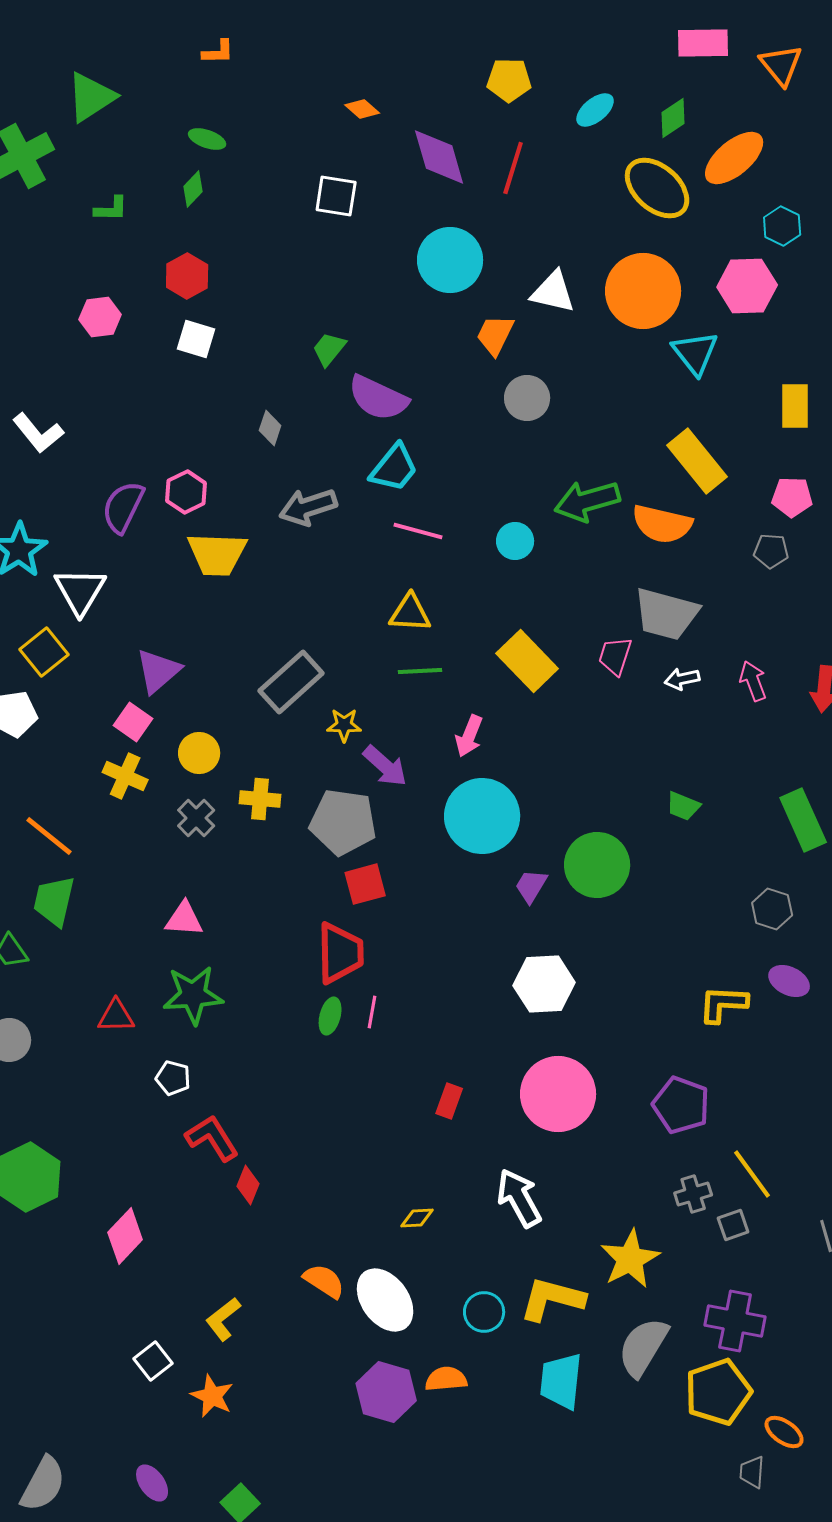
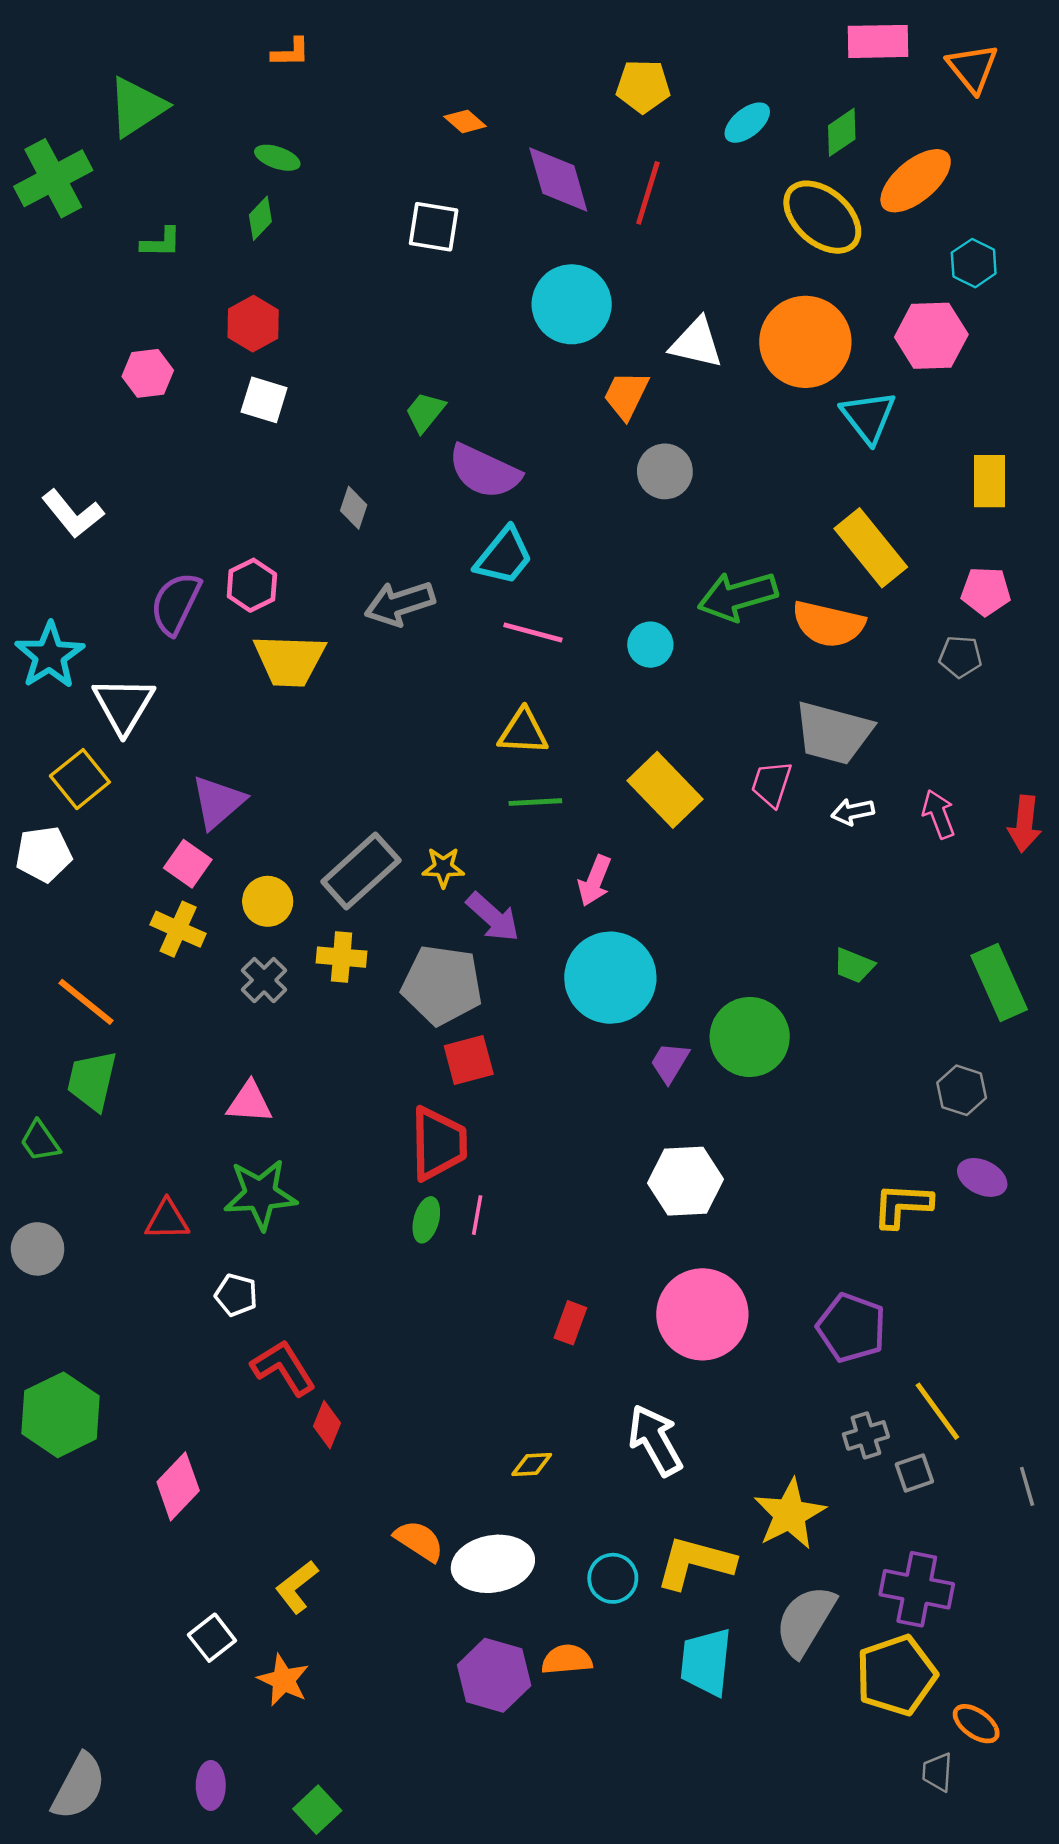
gray rectangle: (291, 682) -> (361, 871), moved
white ellipse: (385, 1300) -> (493, 1564), turned -64
purple ellipse: (152, 1483) -> (211, 1785), turned 36

